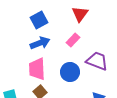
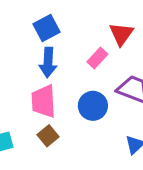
red triangle: (80, 14) -> (121, 34), moved
blue arrow: (40, 43) -> (48, 62), turned 114

